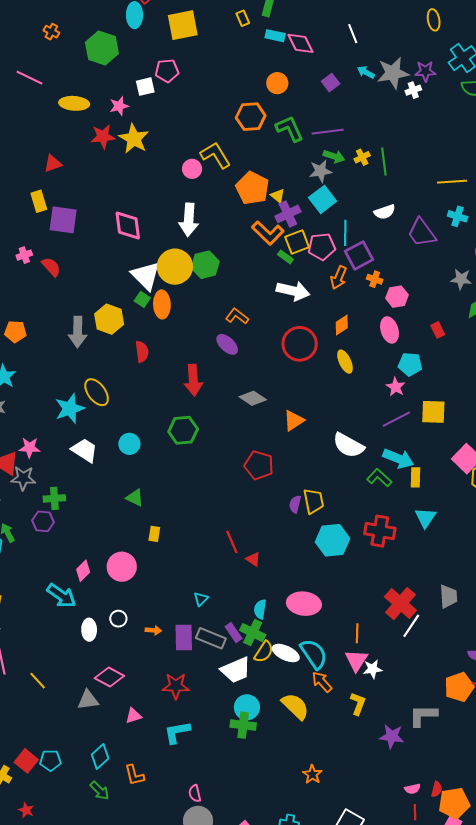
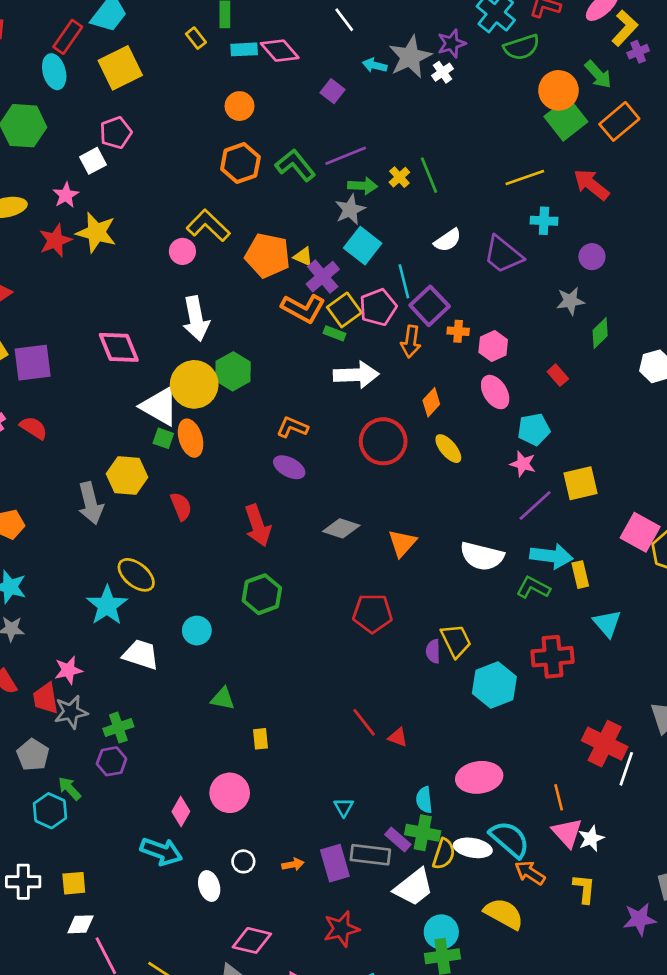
orange circle: (277, 83) -> (240, 106), moved

